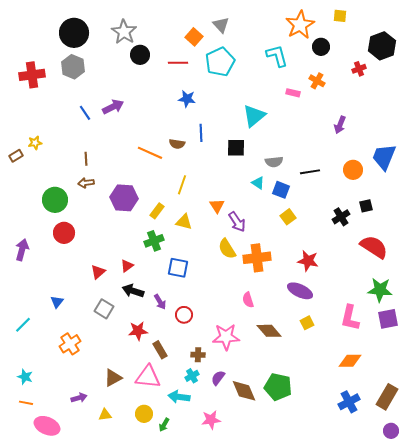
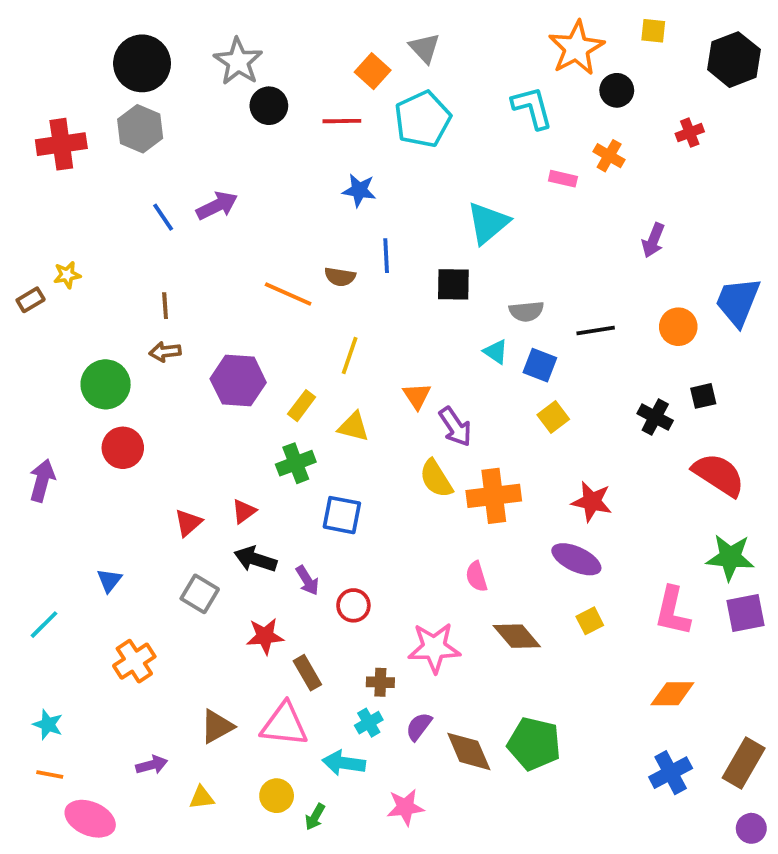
black hexagon: (382, 46) -> (734, 60), moved
black cross: (341, 217) -> (655, 417), turned -30

